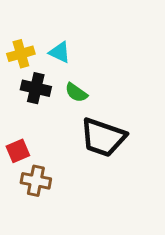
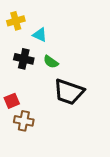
yellow cross: (21, 54) -> (16, 21), moved

